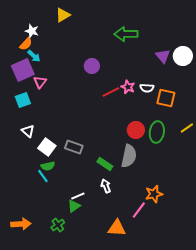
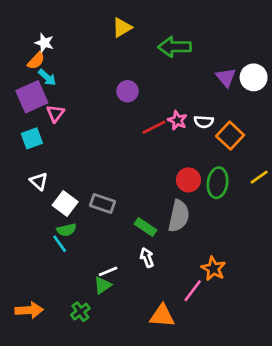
yellow triangle: (63, 15) -> (122, 27), moved
orange square: (166, 98) -> (230, 136), turned 30
orange star: (154, 194) -> (213, 269), turned -30

